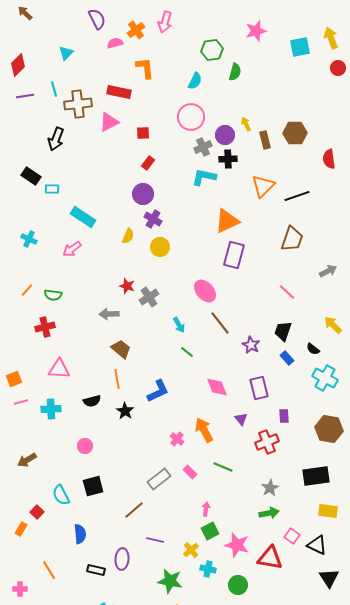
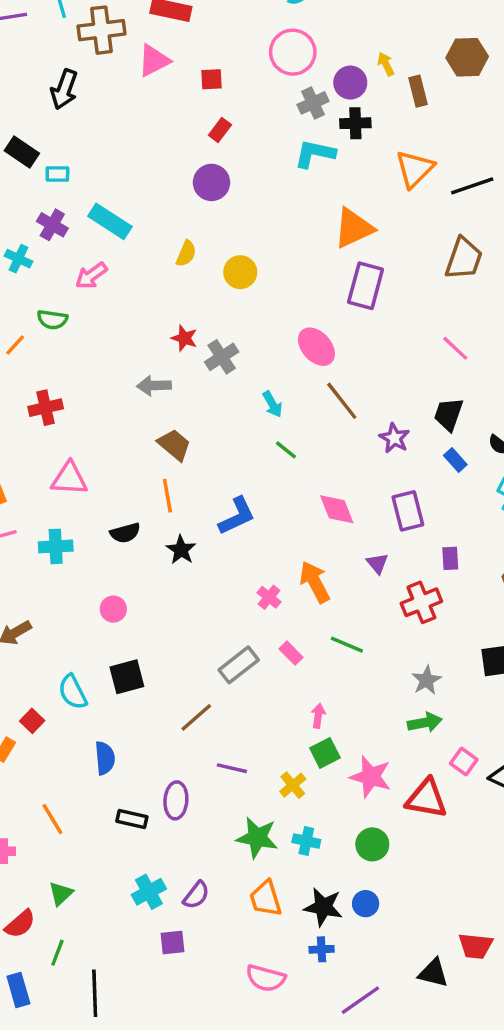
brown hexagon: (295, 133) -> (467, 57), moved
purple cross: (153, 219) -> (52, 225), moved
green semicircle: (53, 295) -> (52, 320), moved
cyan cross: (208, 569) -> (306, 841), moved

